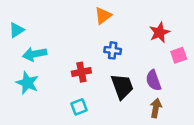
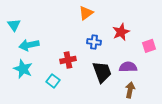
cyan triangle: (17, 30) -> (14, 25), turned -32
red star: (159, 32) -> (121, 32), moved
purple semicircle: (153, 80) -> (128, 67), turned 108
cyan square: (79, 107) -> (53, 81), moved, turned -32

